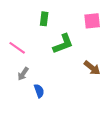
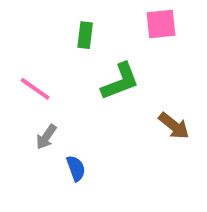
pink square: (92, 21) -> (161, 24), moved

